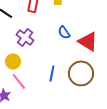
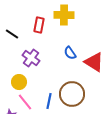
blue line: (52, 73) -> (49, 101), moved
brown circle: (81, 73) -> (72, 94), moved

